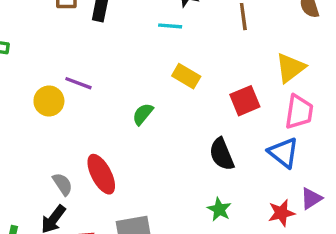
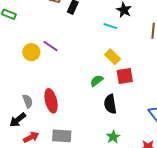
red square: (245, 101) -> (125, 76), moved
green semicircle: (143, 114) -> (97, 81), moved
black semicircle: (222, 154) -> (110, 104), moved

